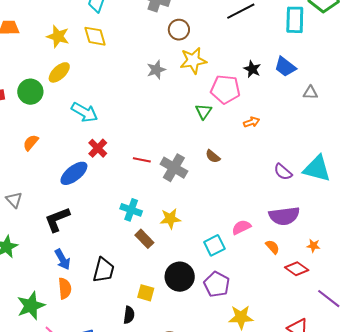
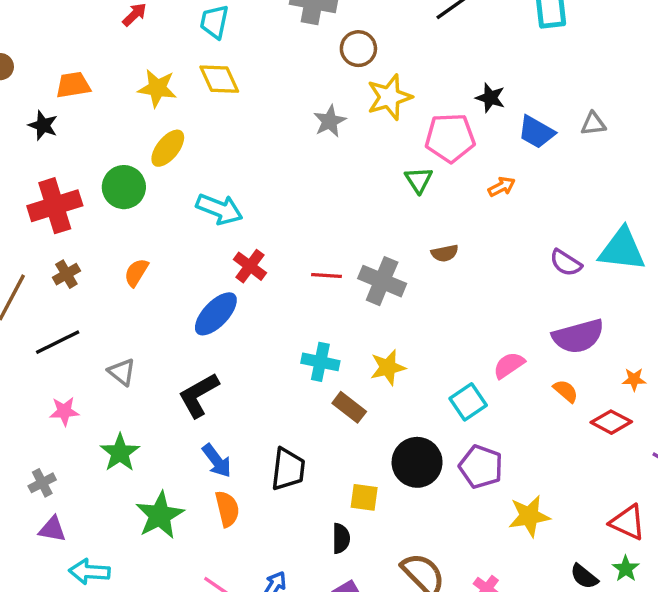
blue trapezoid: (285, 67) -> (536, 132), moved
brown semicircle: (213, 156) -> (445, 253), turned -42
green star: (31, 306) -> (160, 515), moved

